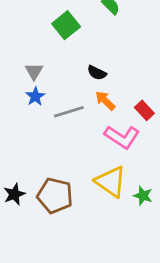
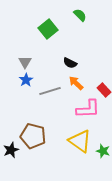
pink L-shape: (122, 137) -> (88, 109), turned -35
brown pentagon: (55, 196) -> (33, 136), moved

